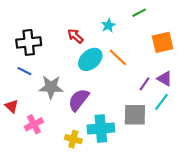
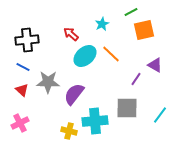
orange square: (163, 42) -> (144, 30), moved
purple triangle: (165, 79) -> (155, 65), moved
cyan line: (161, 102) -> (160, 115), moved
red triangle: (12, 106) -> (22, 90), moved
pink cross: (34, 124) -> (20, 123), moved

